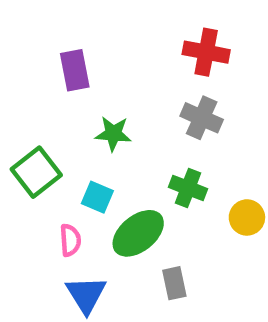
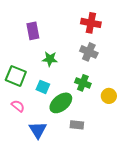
green square: (36, 172) -> (16, 76), turned -30
pink semicircle: (70, 240) -> (18, 106), moved, turned -48
gray rectangle: (174, 283) -> (77, 125), turned -72

